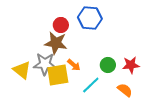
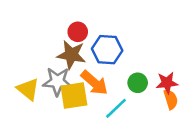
blue hexagon: (90, 18) -> (107, 50), moved
orange arrow: (74, 65) -> (94, 83), size x1.6
orange semicircle: (125, 90) -> (171, 99), moved, turned 35

